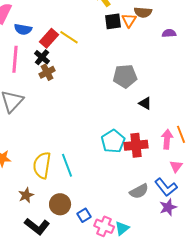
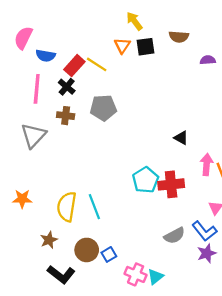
orange triangle: (129, 20) -> (122, 46), moved
brown cross: (47, 72) -> (66, 116), moved, turned 35
gray pentagon: (125, 76) -> (103, 108), moved
pink arrow: (167, 139) -> (207, 164), moved
blue square: (84, 215) -> (109, 254), moved

